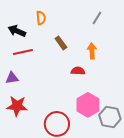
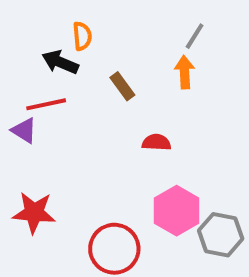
black arrow: (17, 31) -> (60, 62), moved
orange arrow: (92, 51) -> (185, 72), moved
purple triangle: (12, 78) -> (24, 130), moved, turned 40

